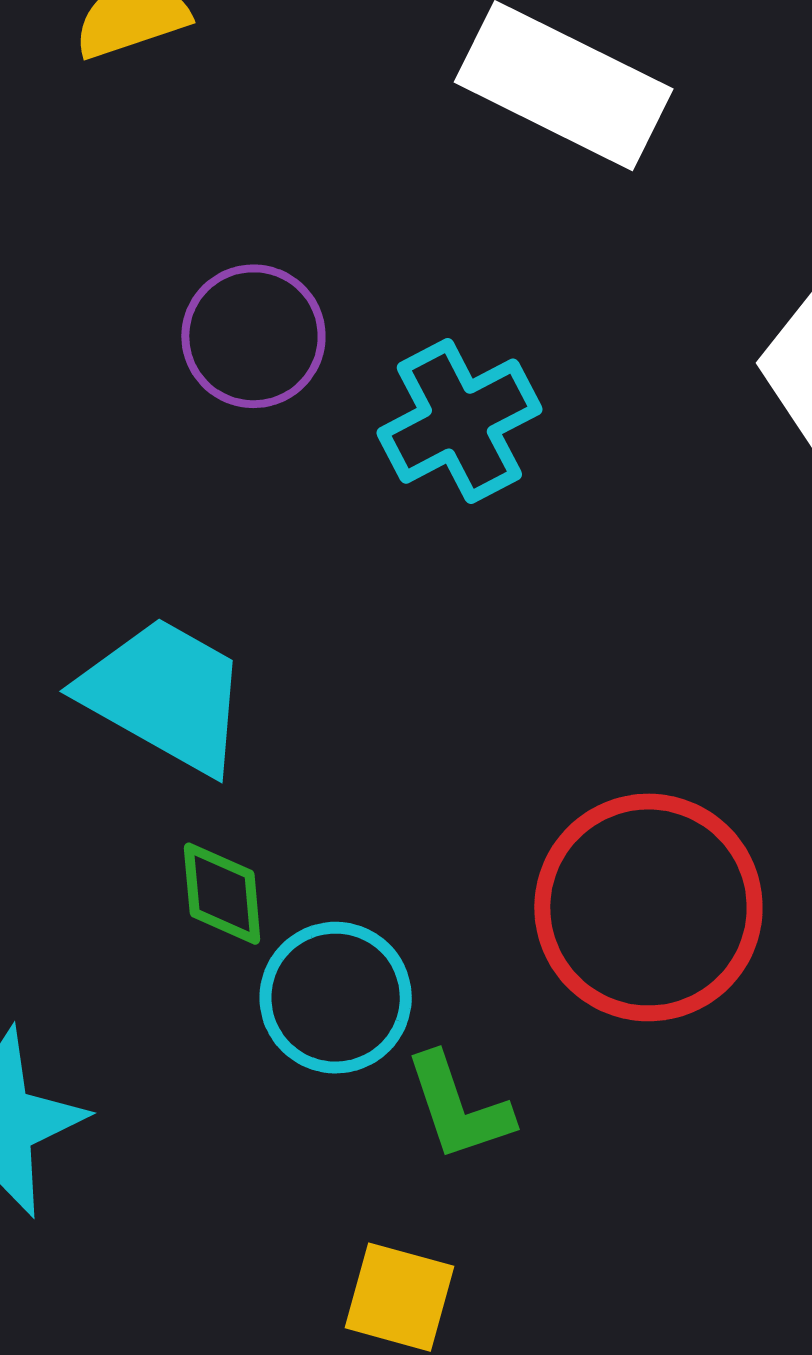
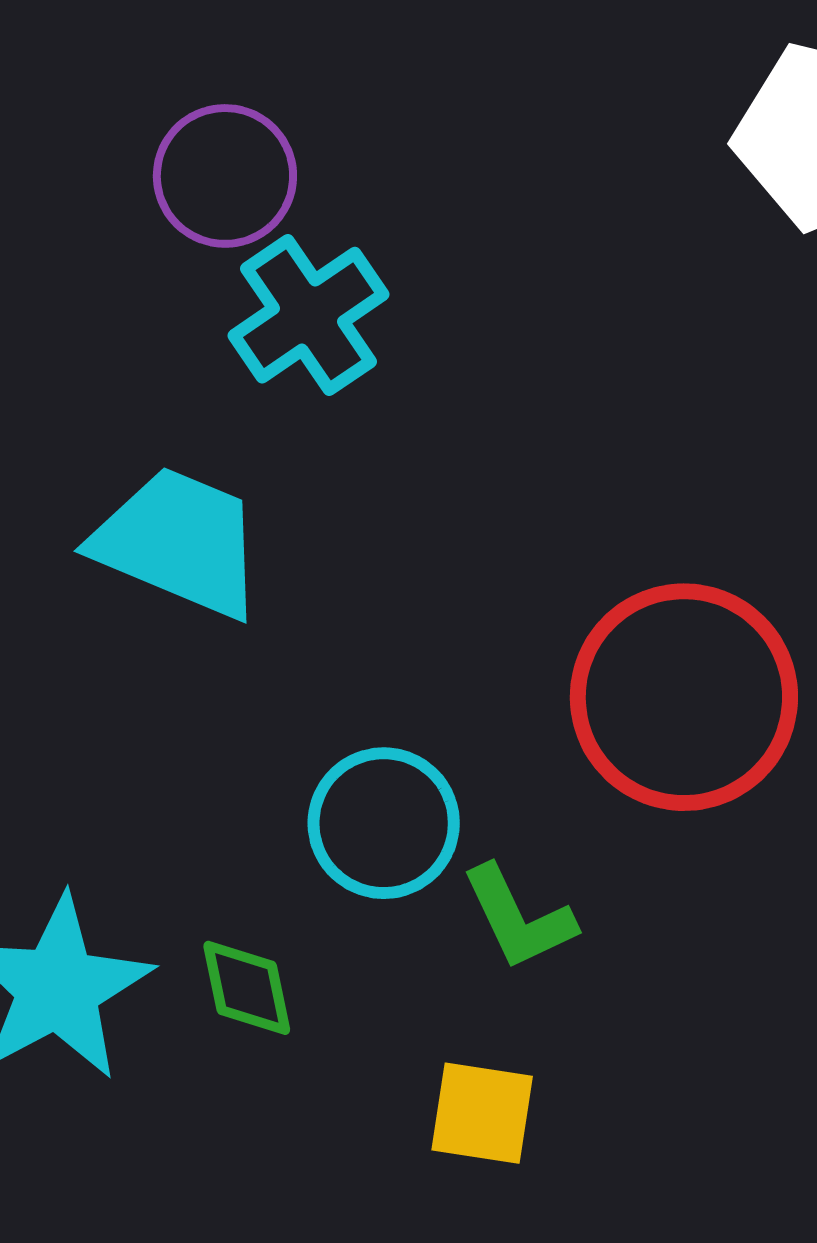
cyan cross: (459, 421) -> (309, 315), moved
green diamond: (222, 894) -> (247, 988), moved

